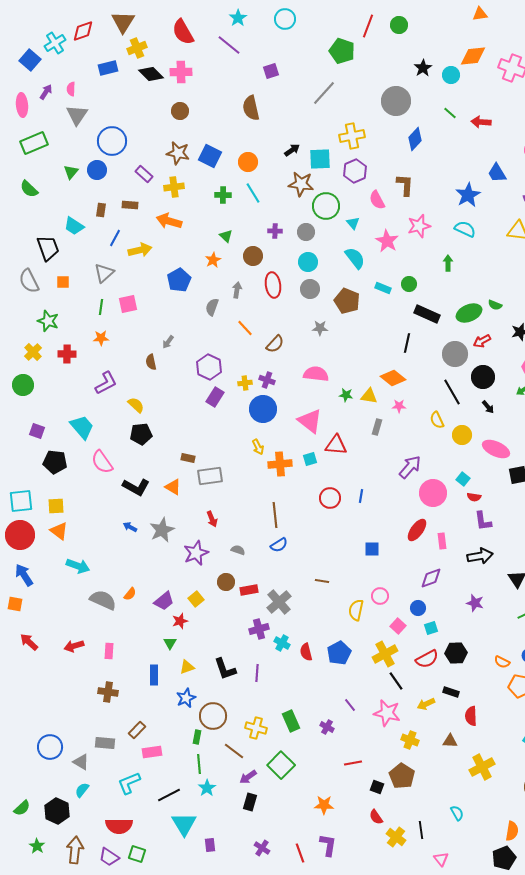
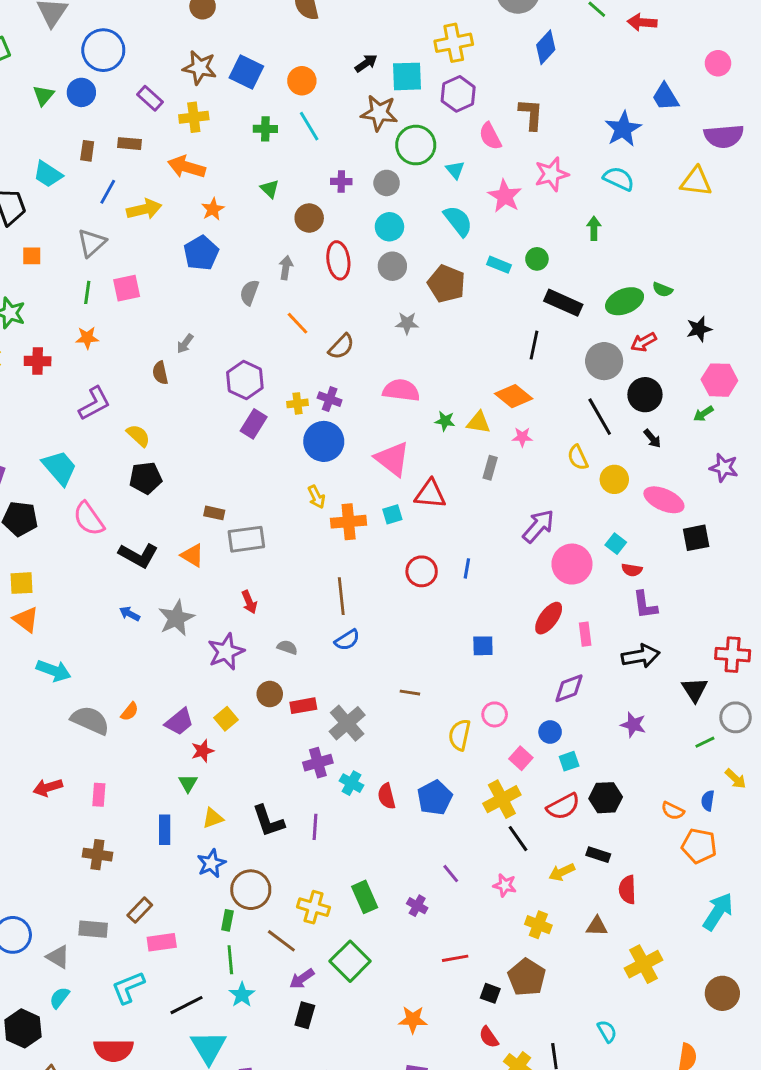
orange star: (213, 260) -> (213, 209), moved
pink star: (387, 713) -> (505, 885), size x0.6

